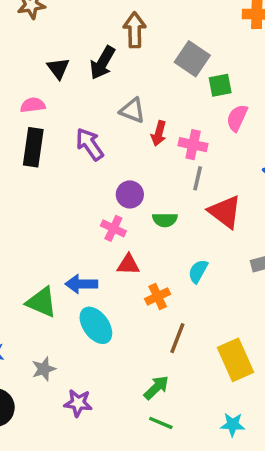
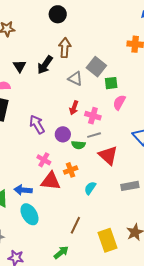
gray triangle: (132, 110) -> (75, 79), moved
purple arrow: (90, 144) -> (37, 124), moved
gray line: (198, 178) -> (94, 135), turned 56
purple circle: (130, 194) -> (63, 134), moved
green semicircle: (165, 220) -> (78, 145), moved
red triangle: (128, 265) -> (51, 181), size x1.5
orange cross: (158, 296) -> (71, 170), moved

